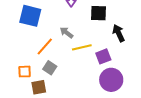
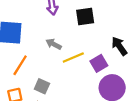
black arrow: (119, 33) -> (119, 46), moved
orange line: (45, 47) -> (20, 65), moved

